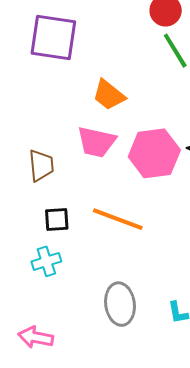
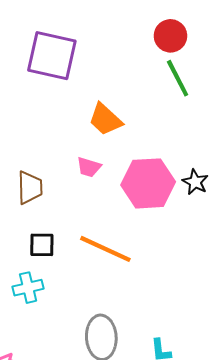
pink trapezoid: (96, 142) -> (89, 167), size x0.6

